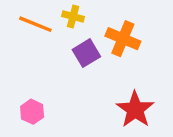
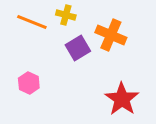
pink hexagon: (32, 112) -> (29, 83), moved

